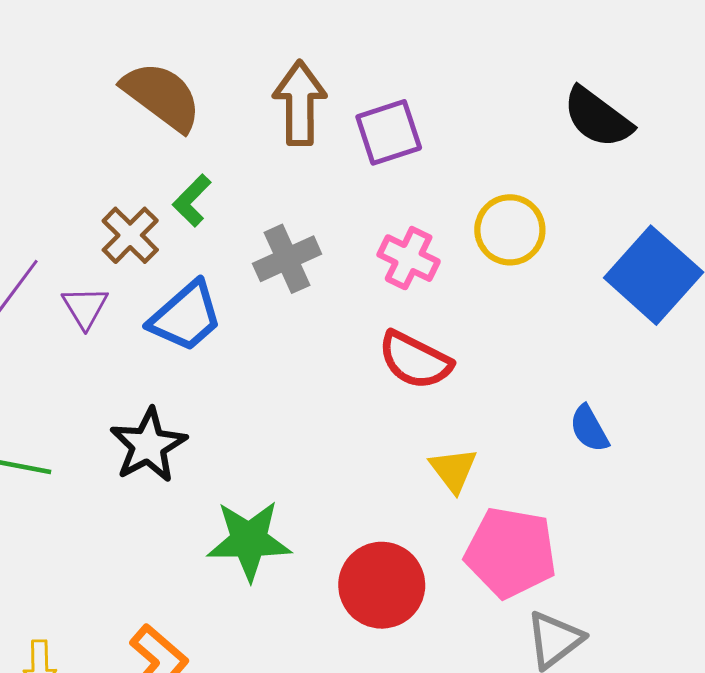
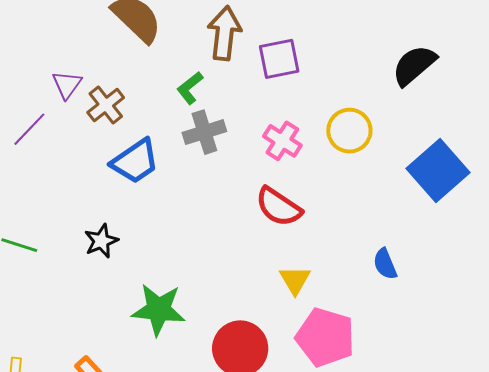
black semicircle: (597, 117) -> (414, 65), turned 96
green L-shape: (192, 201) -> (190, 88), moved
purple triangle: (85, 307) -> (67, 85), moved
black star: (148, 445) -> (101, 241), size x0.7

